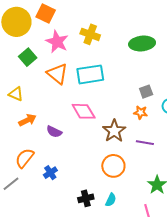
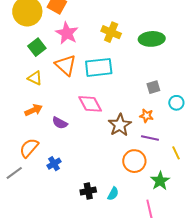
yellow cross: (90, 34) -> (111, 32), moved
yellow triangle: (16, 94) -> (35, 78), moved
orange star: (141, 112) -> (146, 116), moved
orange circle: (113, 166) -> (134, 161), moved

